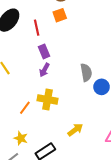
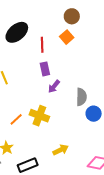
orange square: (60, 15) -> (67, 37), turned -32
purple arrow: (44, 70) -> (54, 86), moved

